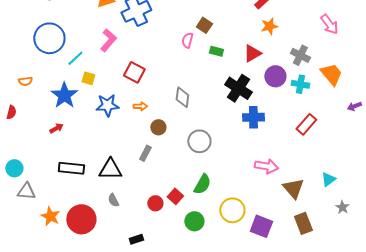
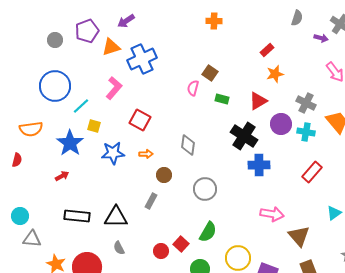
orange semicircle: (25, 81) -> (31, 129), size x1.6
cyan triangle: (328, 179) -> (334, 213), moved

